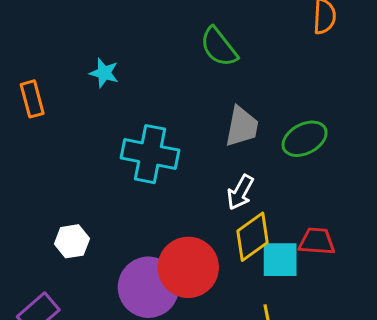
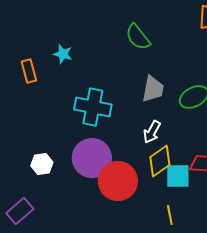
orange rectangle: (32, 99) -> (29, 71), moved
purple circle: (148, 287) -> (92, 158), moved

